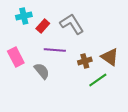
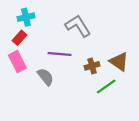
red rectangle: (43, 26) -> (19, 38), moved

